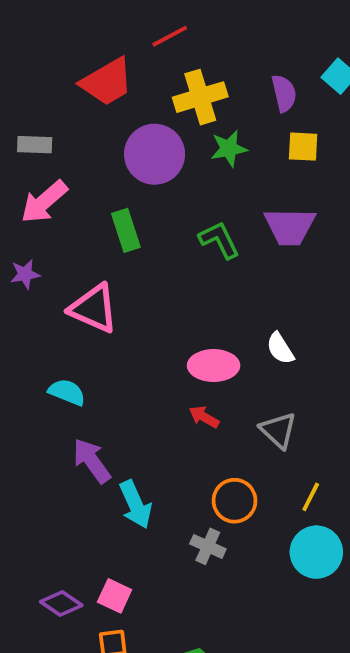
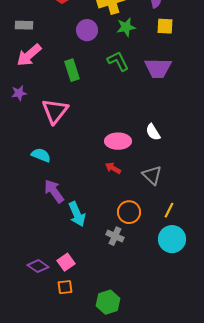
purple circle: (155, 154) -> (87, 30), size x0.7
green L-shape: (219, 240) -> (118, 61), moved
pink triangle: (94, 308) -> (55, 111), turned 44
pink square: (115, 596) -> (66, 262), turned 30

